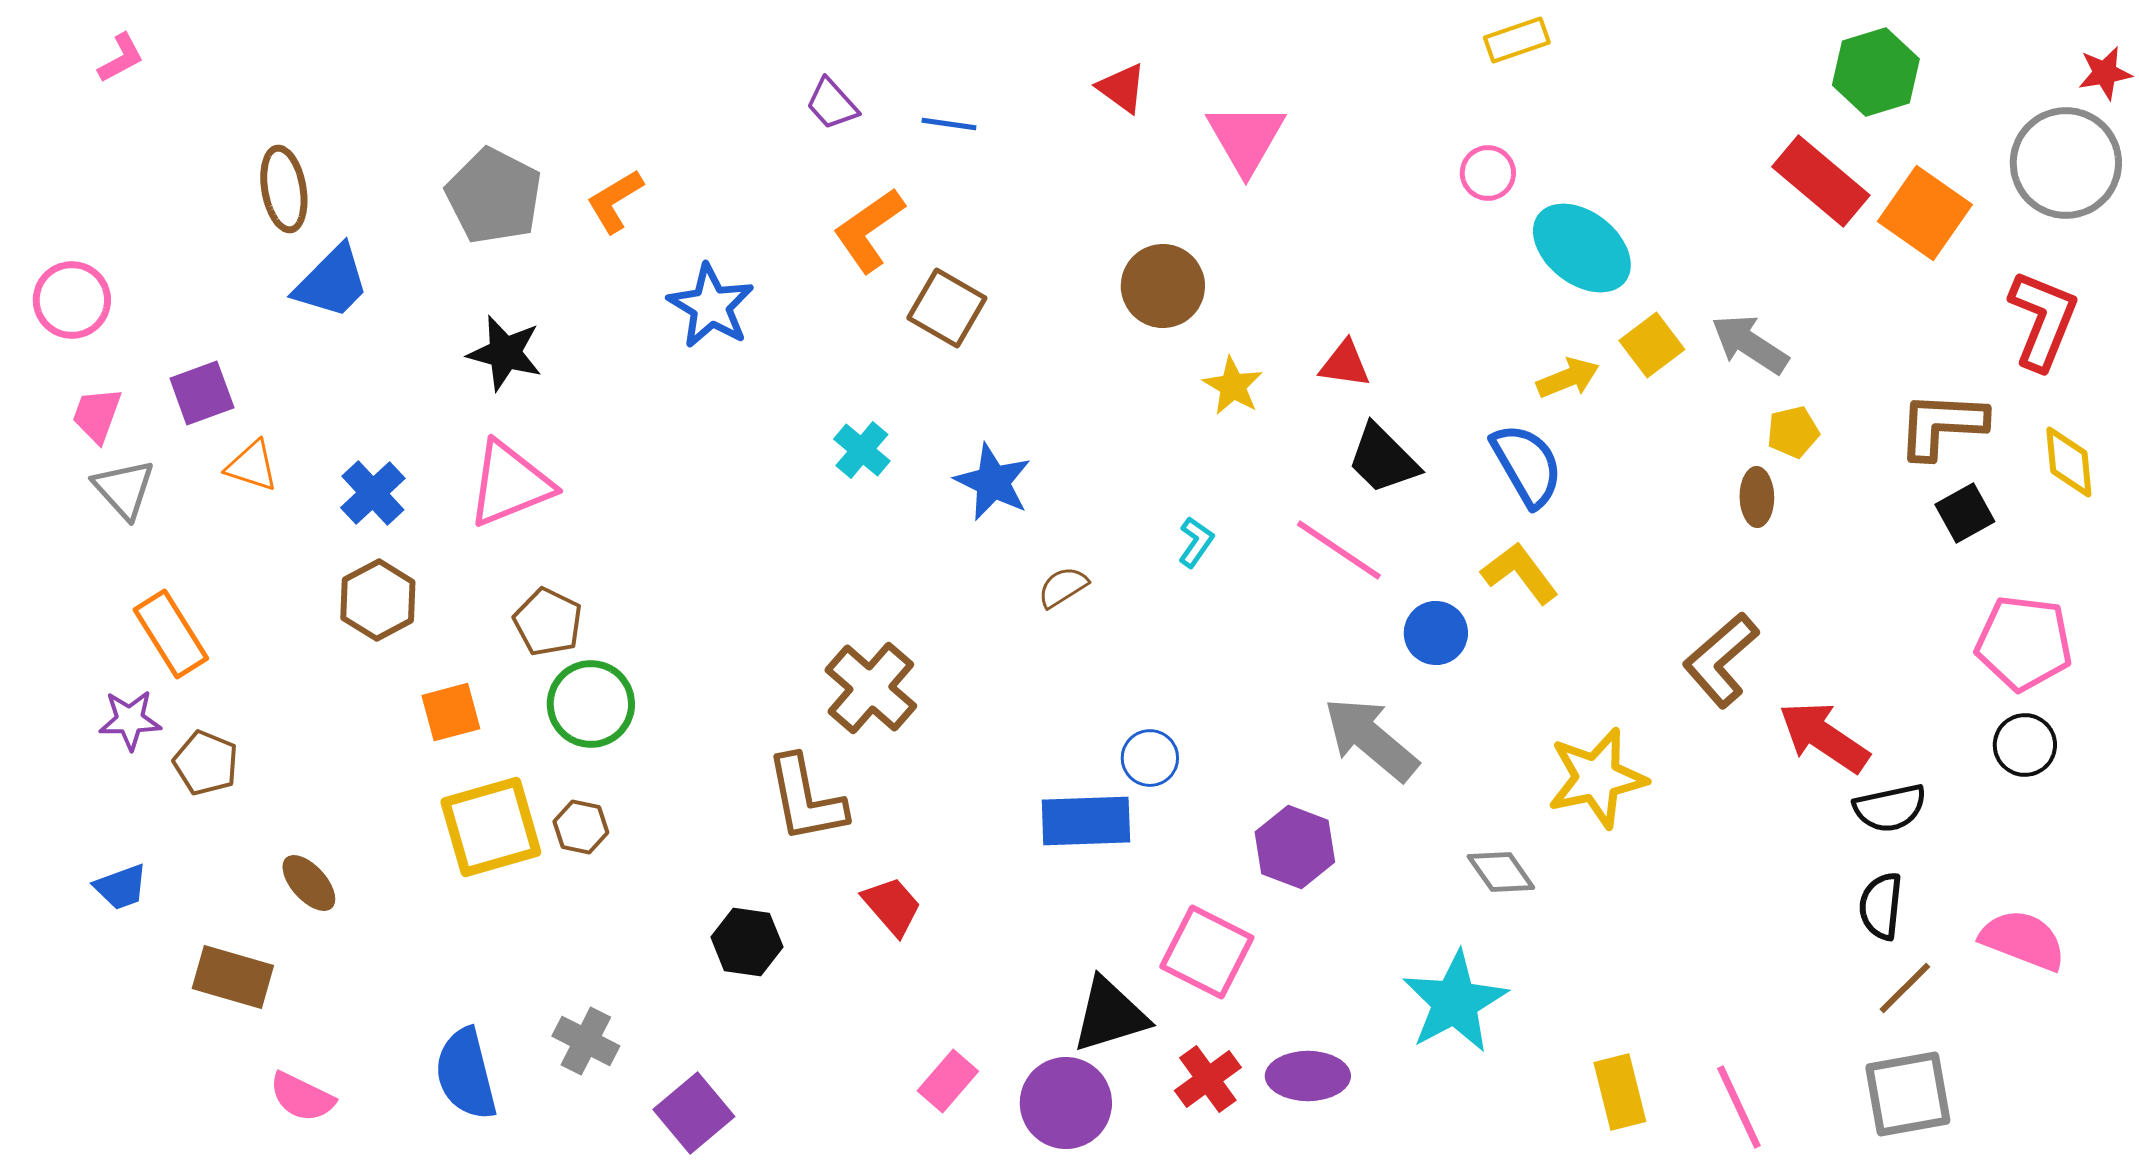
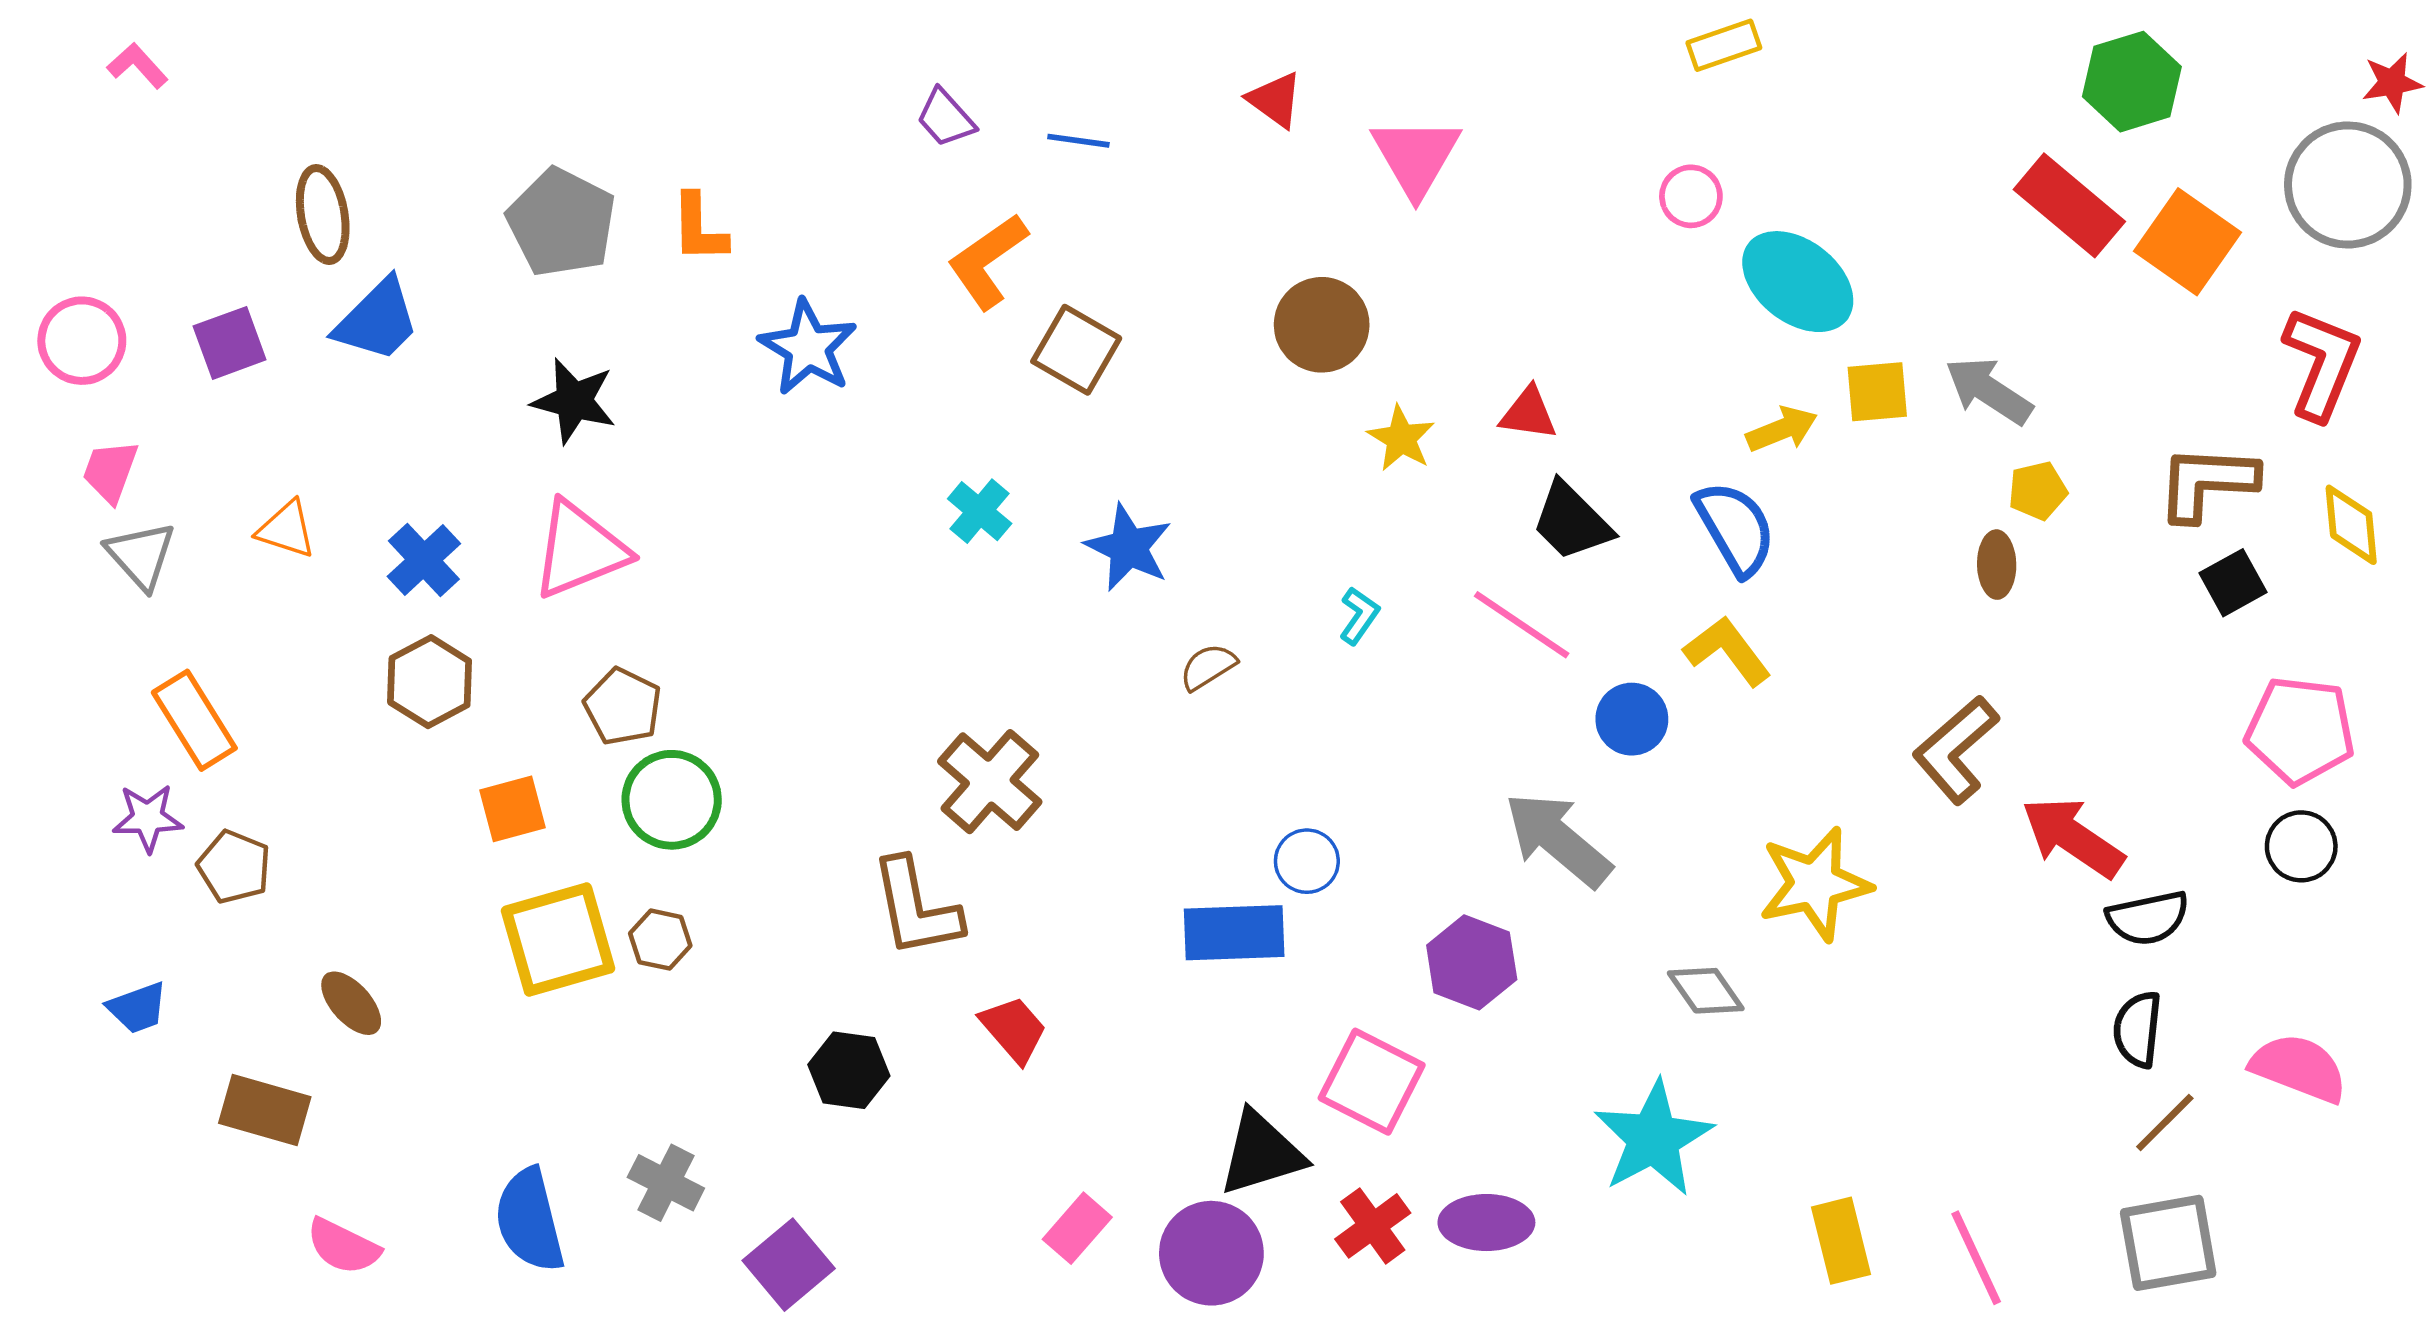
pink L-shape: (121, 58) -> (137, 66), turned -104
orange L-shape: (615, 201) -> (699, 228), turned -60
yellow square: (1652, 345) -> (1877, 392), turned 32
purple square: (202, 393) -> (230, 343), moved

